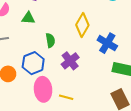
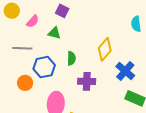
purple cross: (70, 61) -> (87, 81), turned 30
blue hexagon: (33, 63) -> (44, 67), moved

